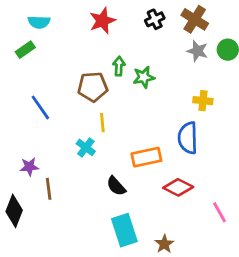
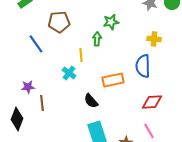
green arrow: (119, 66) -> (97, 39), moved
brown pentagon: (93, 87) -> (59, 22), moved
red diamond: (178, 187) -> (152, 102), moved, turned -30
pink line: (219, 212) -> (149, 131), moved

